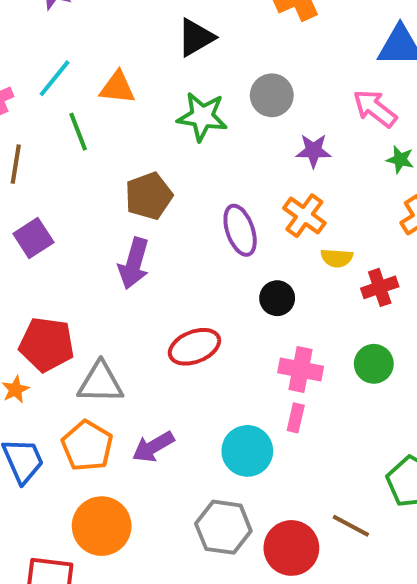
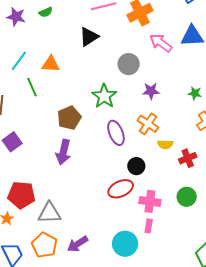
pink arrow: (375, 108) -> (161, 43), moved
green star: (202, 117) -> (104, 96), moved, turned 30
red ellipse: (194, 347) -> (121, 189), moved

